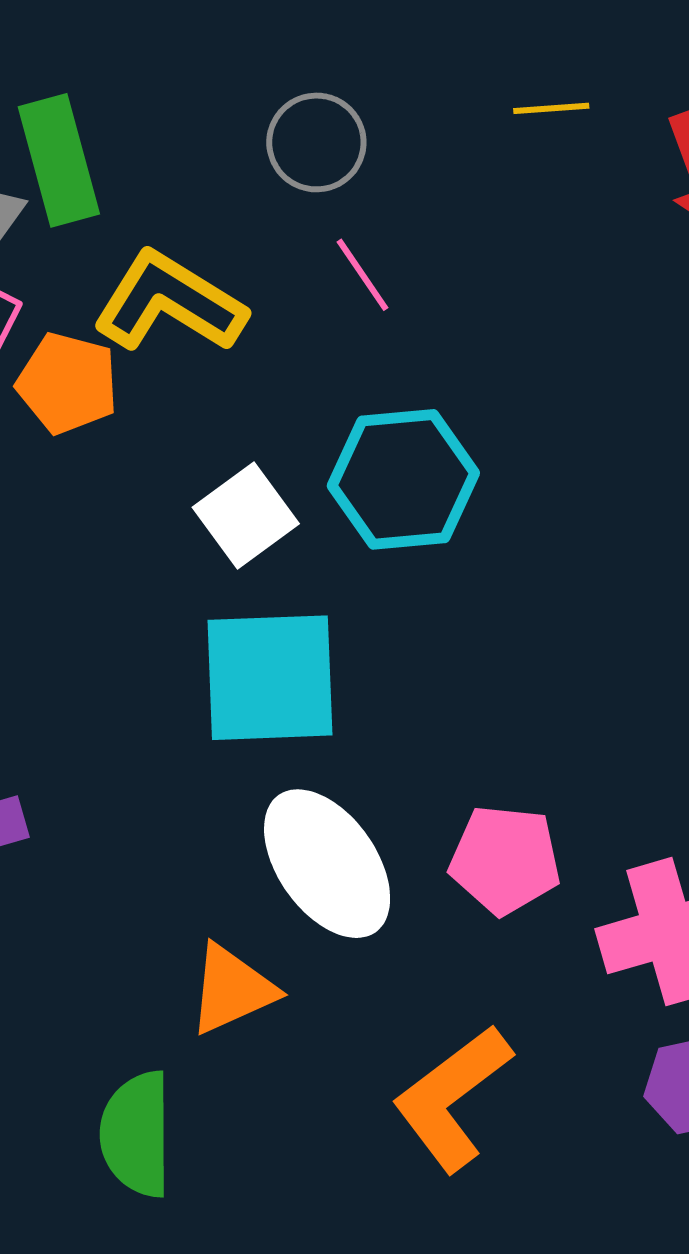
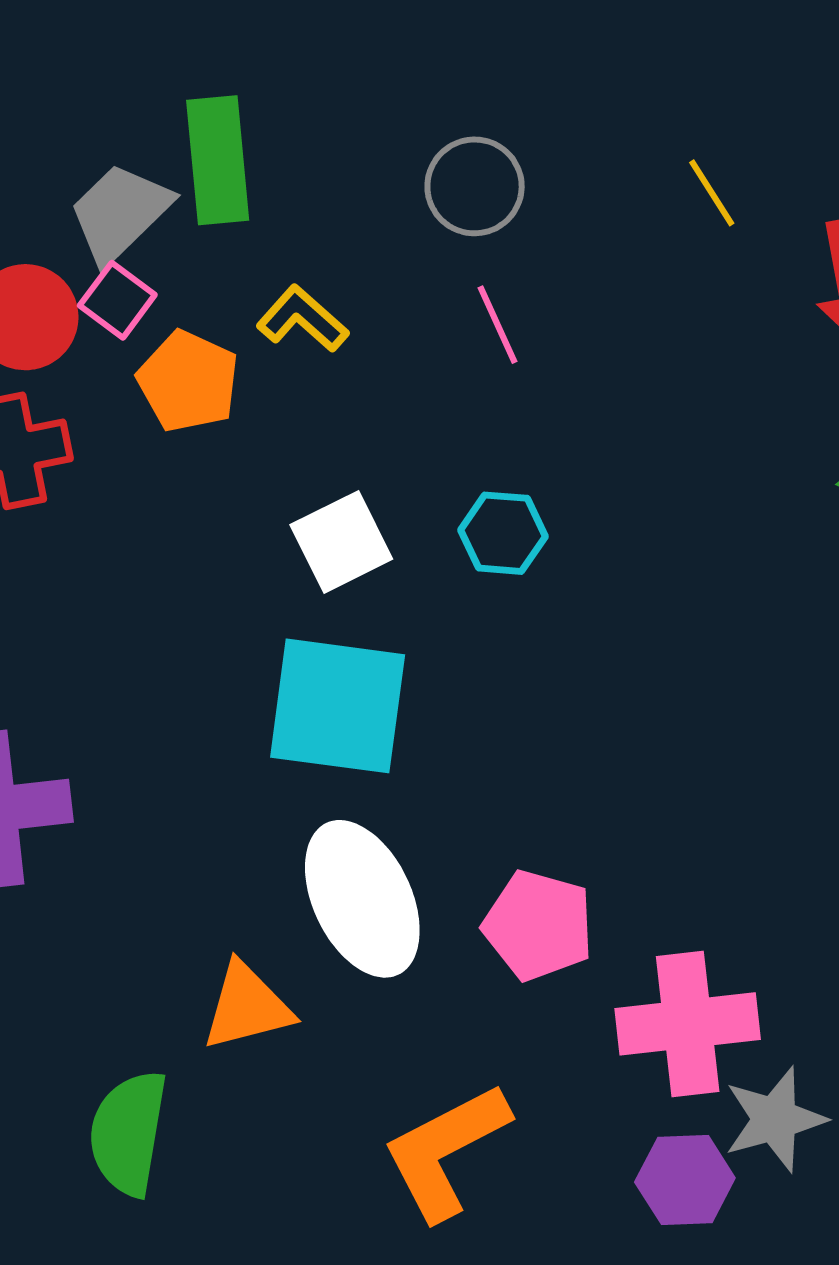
yellow line: (551, 108) -> (712, 193), turned 52
yellow L-shape: (169, 302) -> (302, 319), size x0.6
cyan hexagon: (403, 479) -> (503, 533), size x0.6

